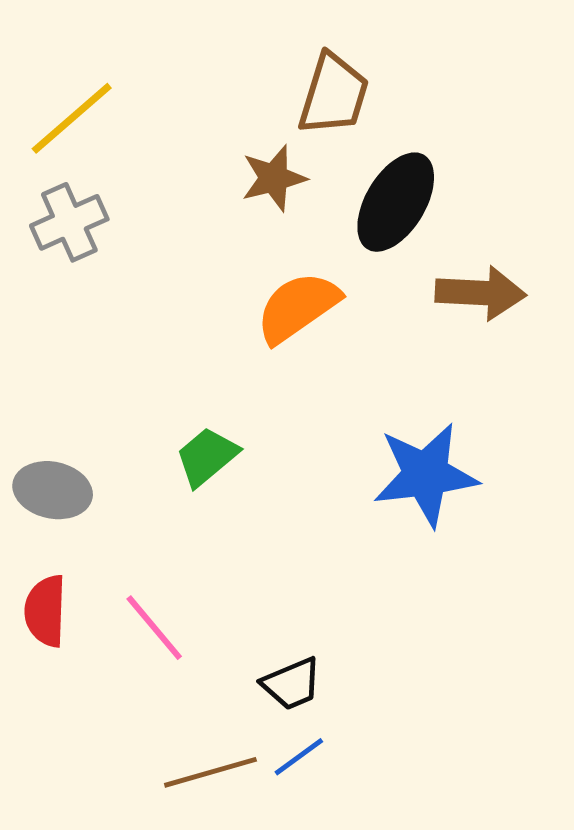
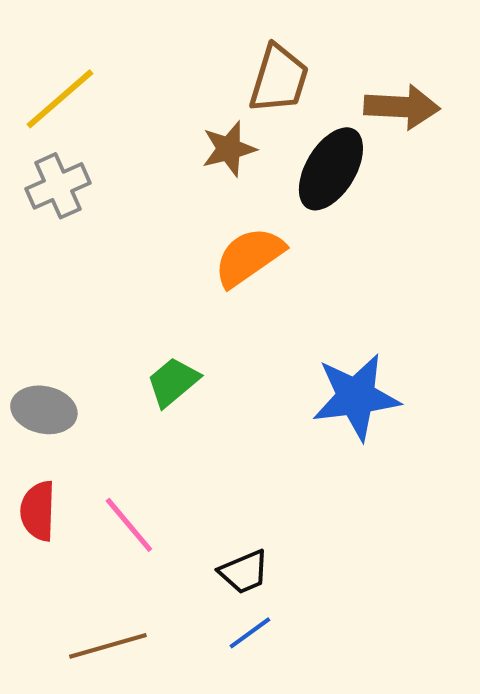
brown arrow: (481, 293) -> (402, 107), moved
brown line: (210, 772) -> (108, 646), moved

